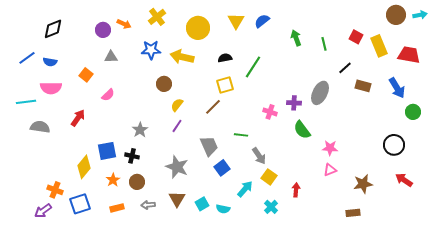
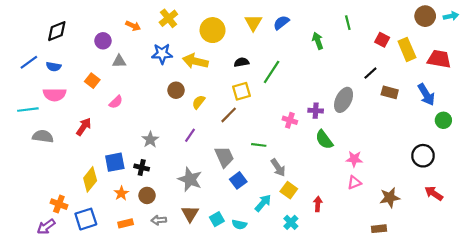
purple circle: (103, 30) -> (103, 41), moved
green line: (324, 44) -> (348, 23), moved
yellow semicircle: (177, 105) -> (199, 102), moved

